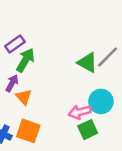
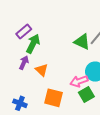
orange triangle: (24, 97) -> (42, 70), moved
orange square: (28, 131) -> (54, 98), moved

